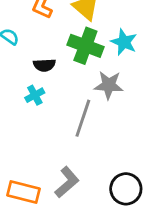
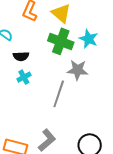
black semicircle: (44, 65) -> (21, 56), moved

